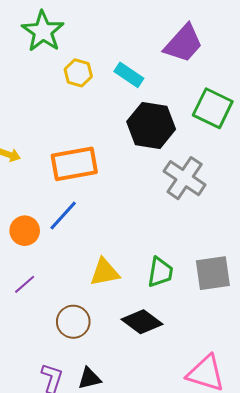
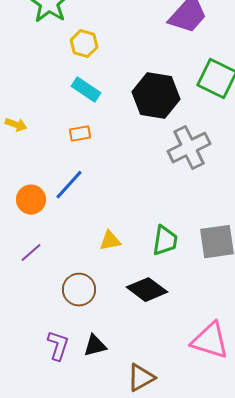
cyan rectangle: (129, 75) -> (86, 90), moved
orange rectangle: (74, 164) -> (80, 134), size x0.5
gray cross: (185, 178) -> (189, 148), turned 30
yellow triangle: (105, 272) -> (110, 241), size x0.7

